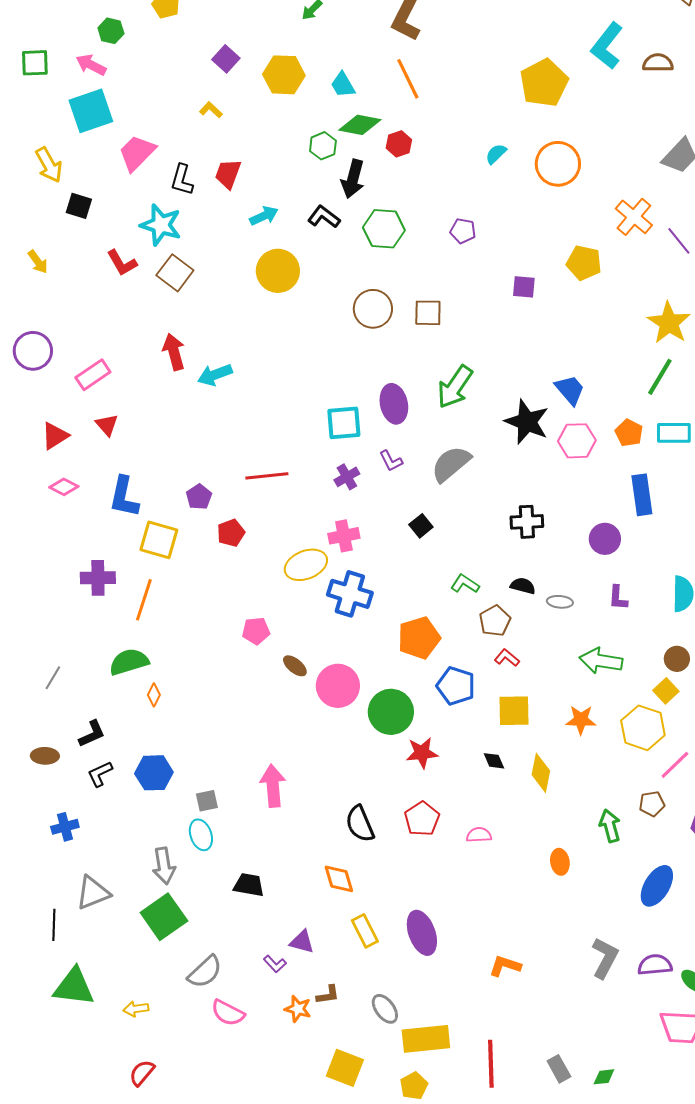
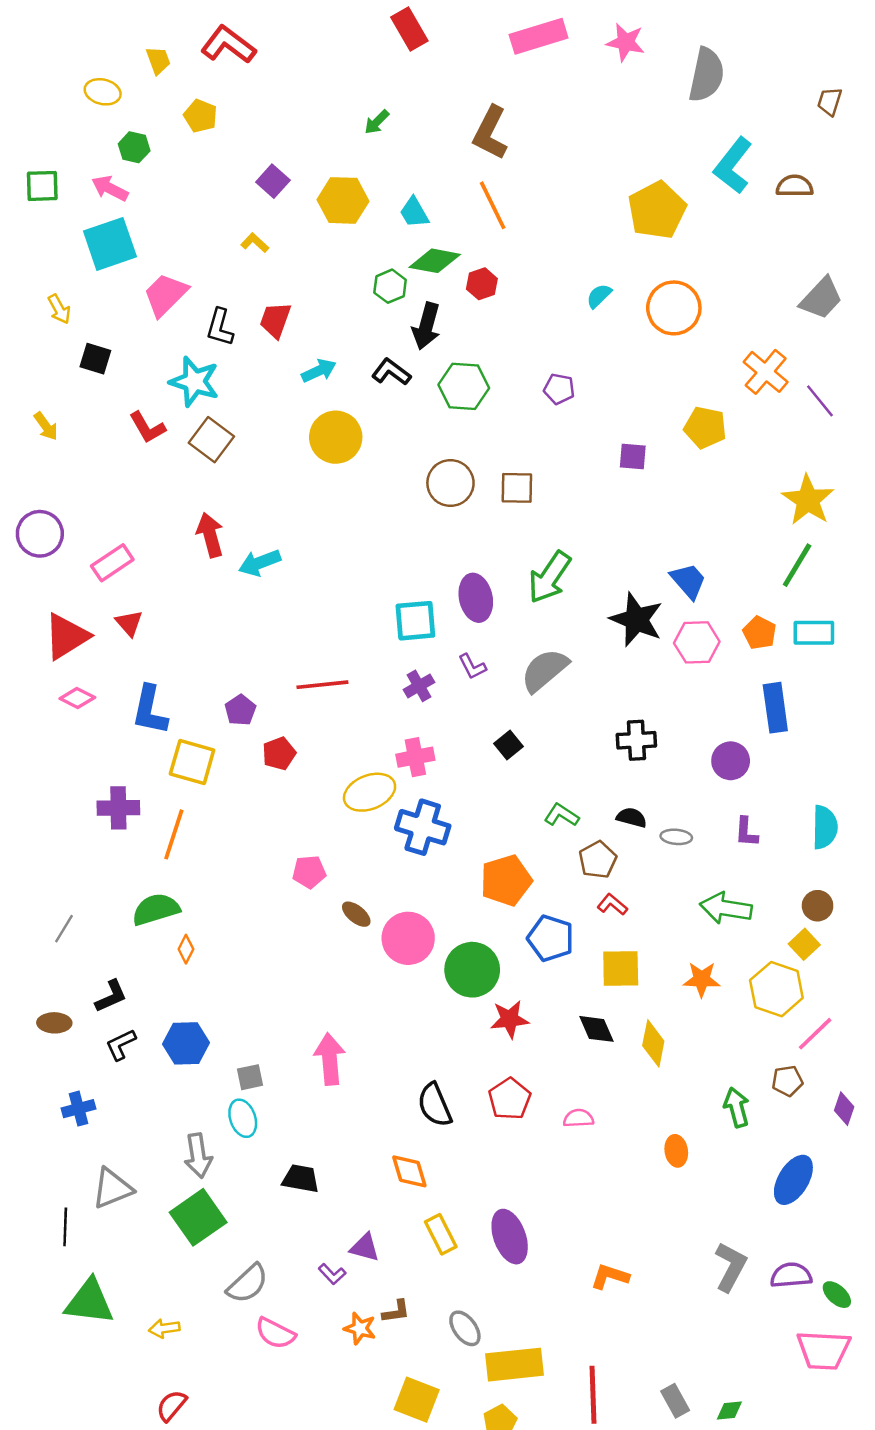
yellow arrow: (49, 165) -> (59, 309), size x0.7
red triangle: (55, 436) -> (66, 636), size x1.4
black diamond: (494, 761) -> (597, 1029), size x1.4

